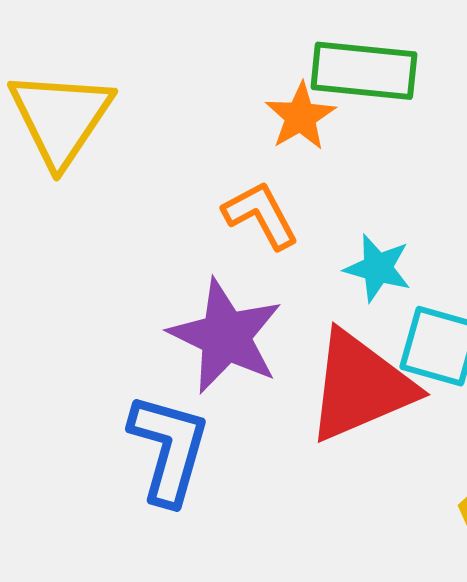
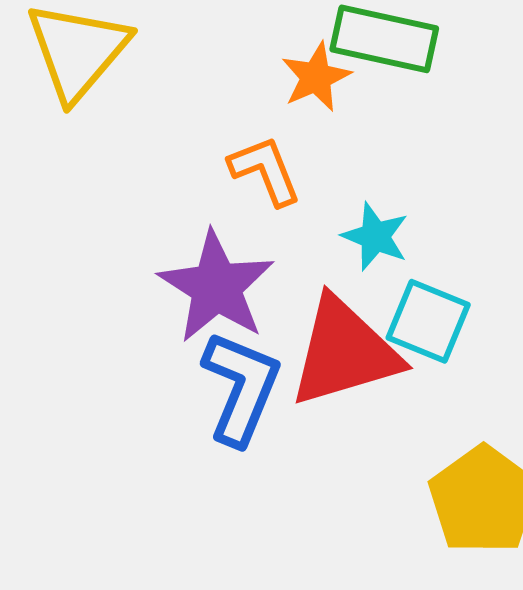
blue L-shape: (169, 449) -> (241, 388), moved

